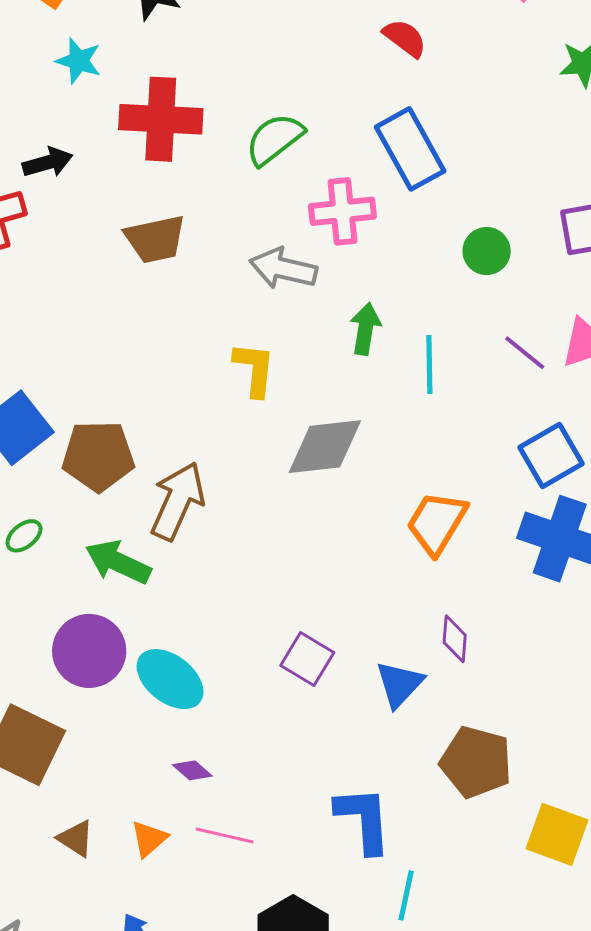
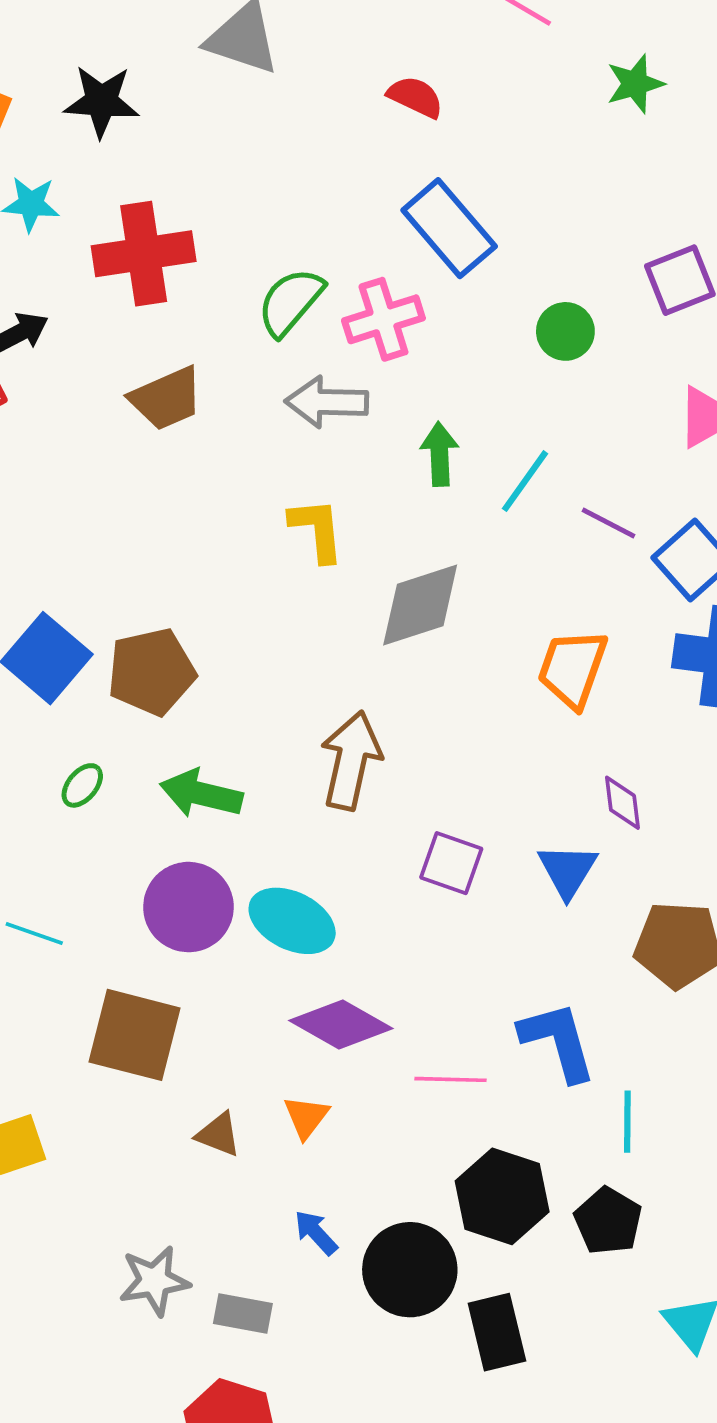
green semicircle: (274, 139) -> (290, 302), moved
purple line: (525, 353) -> (608, 523), moved
cyan line: (429, 364) -> (525, 481), turned 48
brown arrow: (178, 501) -> (351, 760), moved
purple diamond: (192, 770) -> (341, 1025), size x2.0
pink line: (225, 835) -> (450, 1079), moved

